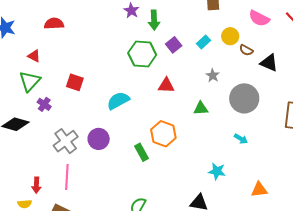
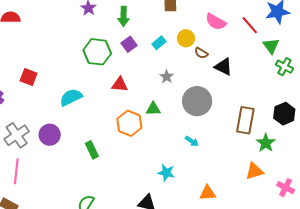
green arrow: (154, 20) -> (124, 16), moved
orange hexagon: (163, 134) -> (129, 123), moved

